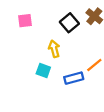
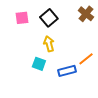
black square: (69, 23) -> (49, 18), moved

